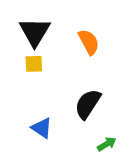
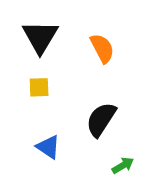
yellow square: (34, 64) -> (39, 87), moved

